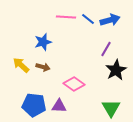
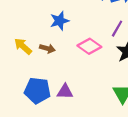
blue star: (43, 42) -> (60, 21), moved
pink diamond: (74, 84) -> (89, 46), moved

